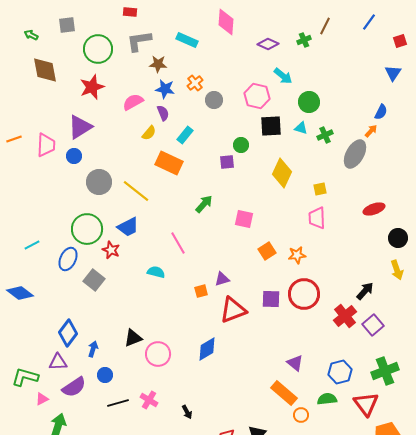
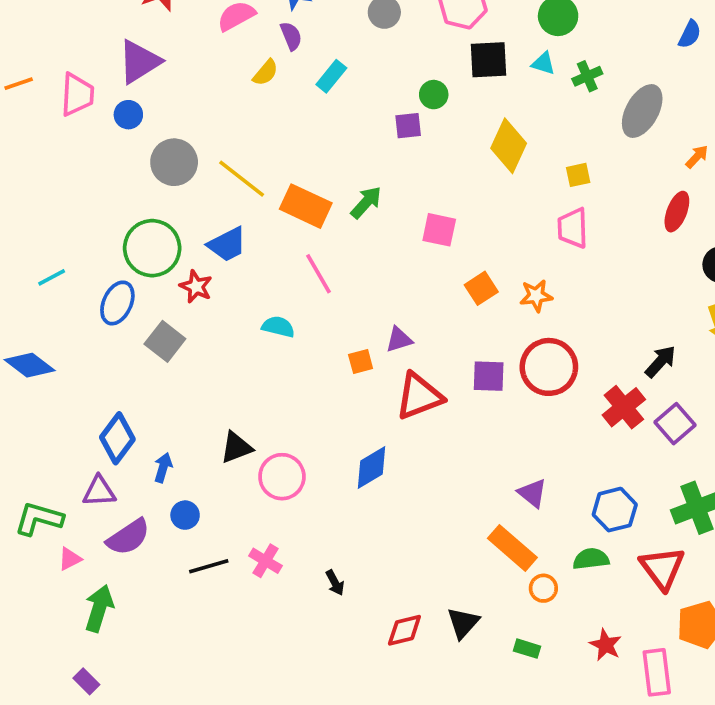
orange arrow: (371, 131) -> (697, 157), moved
orange rectangle: (169, 163) -> (306, 206), moved
red ellipse: (374, 209) -> (677, 212), turned -50

